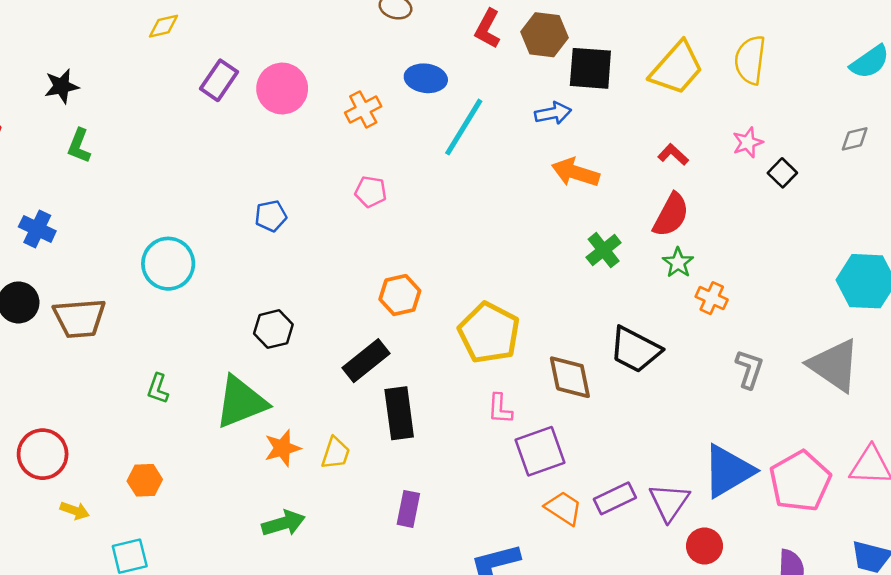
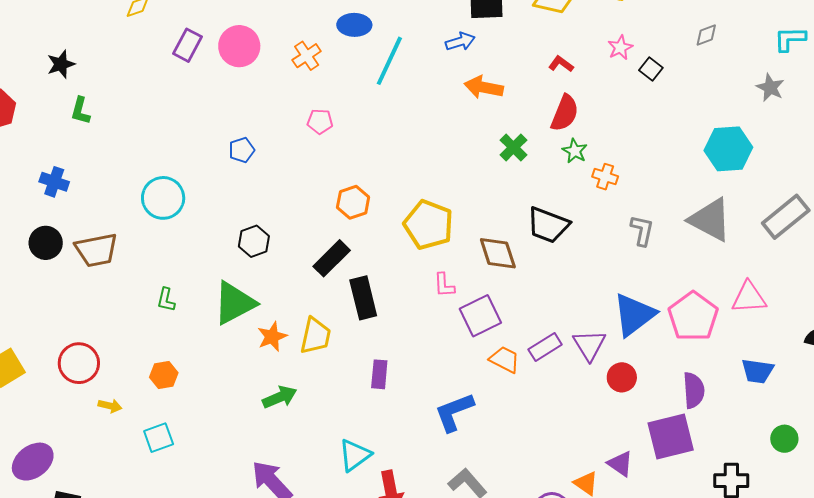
yellow trapezoid: (336, 453) -> (316, 336), size x1.4

